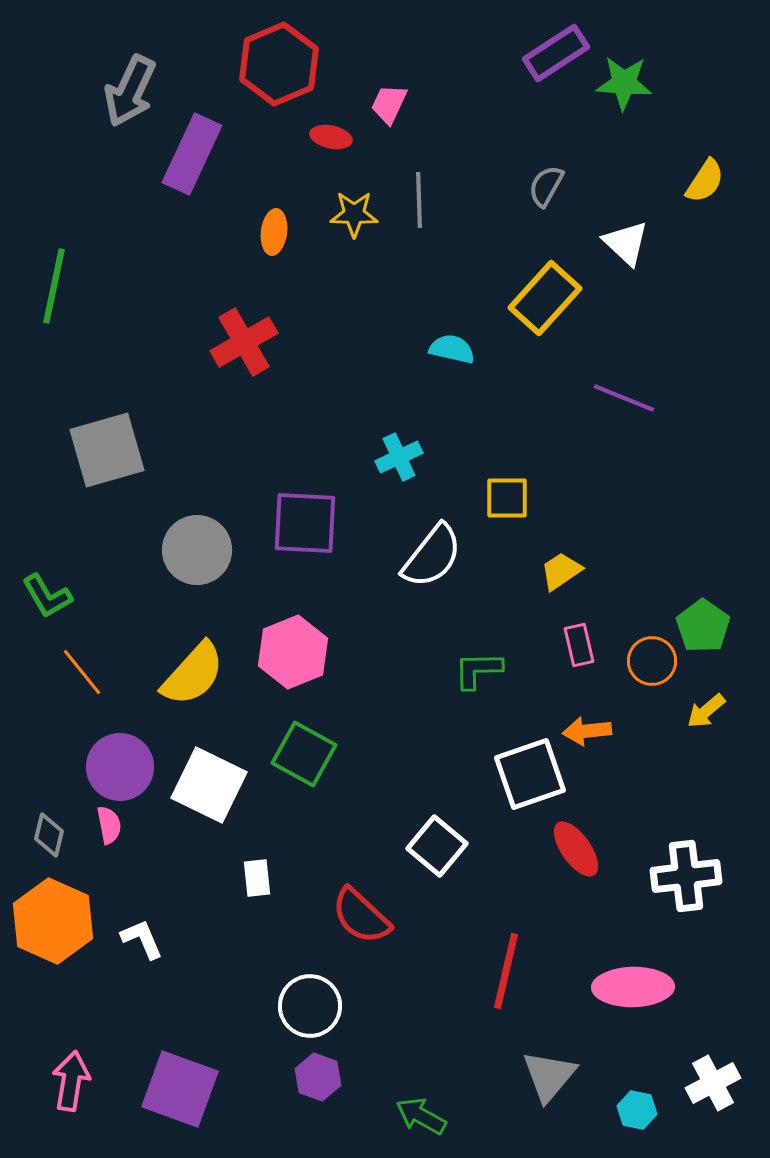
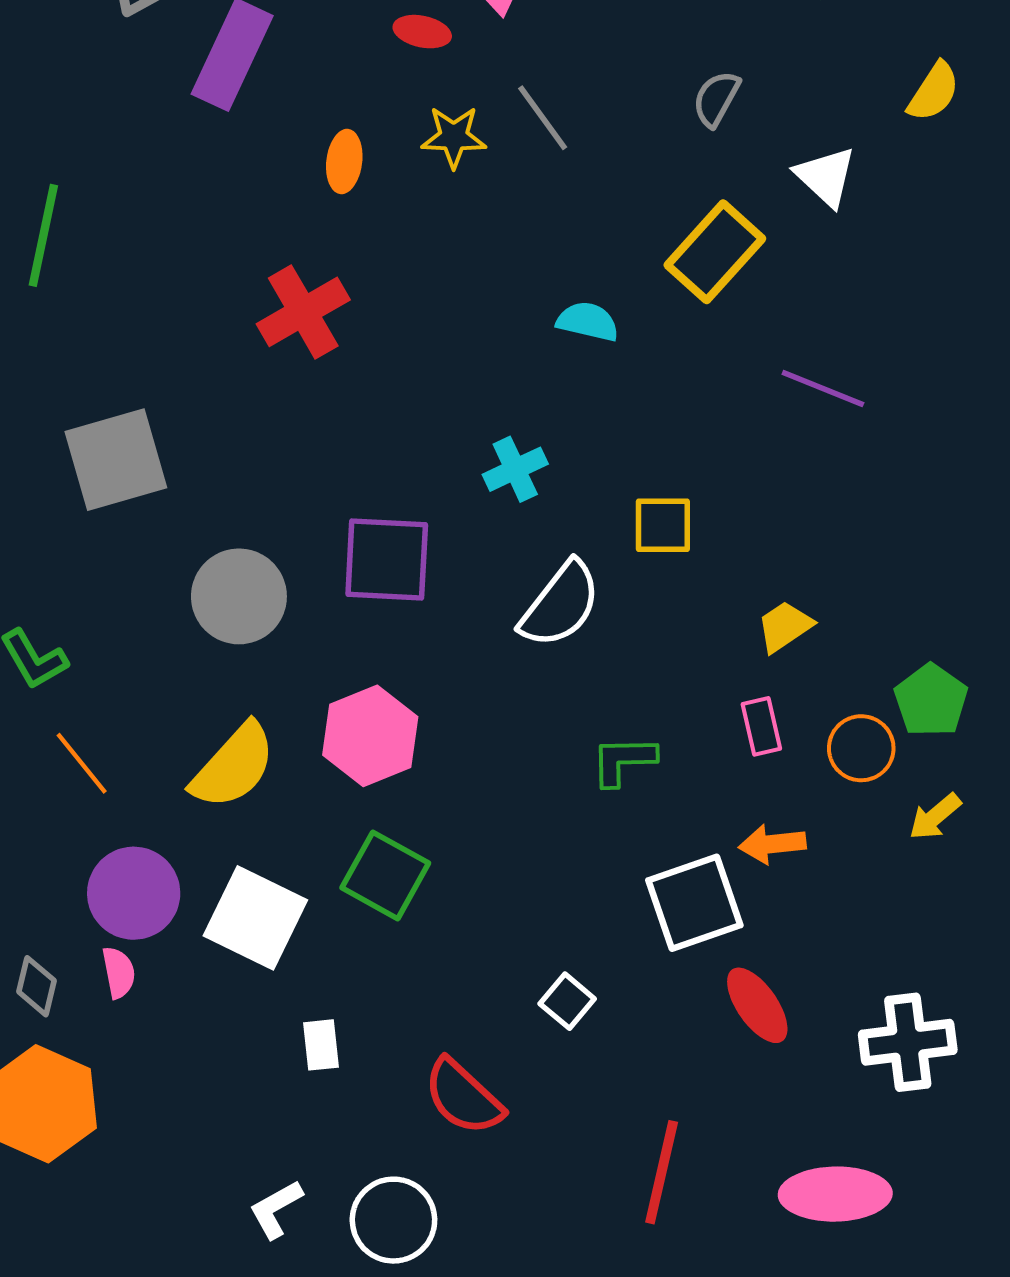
gray line: (419, 200) -> (543, 118), turned -34
yellow trapezoid: (561, 571) -> (785, 626), moved
white square: (437, 846) -> (567, 1001), size x0.7
white L-shape: (142, 939) -> (276, 1209), moved, turned -96

